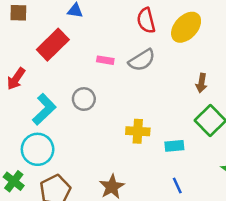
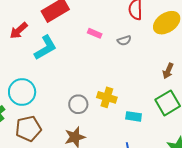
gray semicircle: (142, 60) -> (124, 41), size x0.6
gray circle: (84, 99) -> (78, 104), moved
cyan L-shape: (44, 109) -> (45, 48), moved

